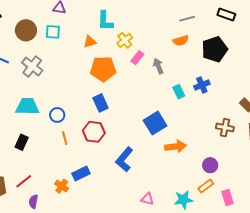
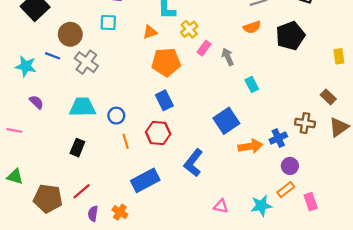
brown circle: (26, 30) -> (70, 34), moved
blue cross: (202, 85) -> (278, 138), moved
blue rectangle: (81, 174) -> (145, 180), size x1.4
orange cross: (62, 186) -> (120, 212), moved

